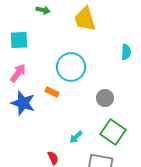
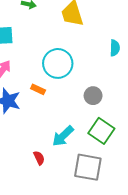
cyan arrow: (76, 137) -> (63, 136), size x1.6

